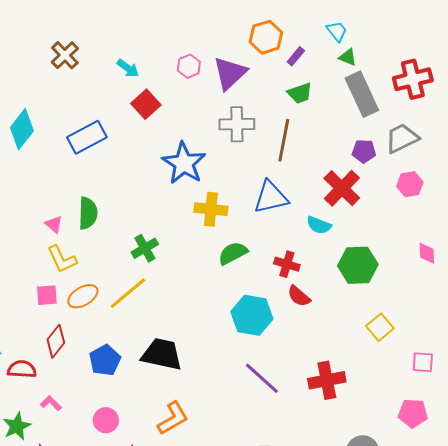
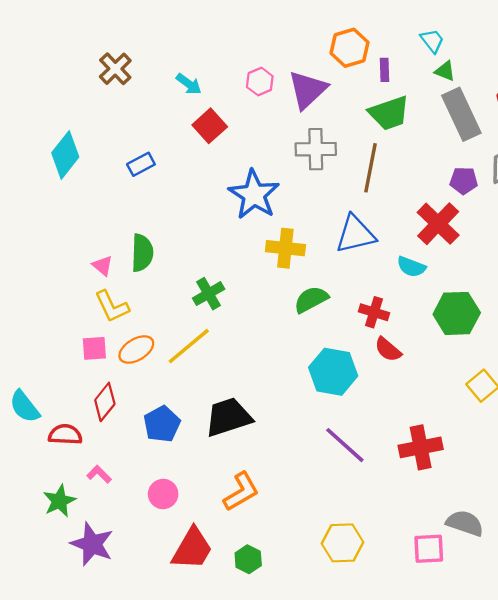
purple rectangle: (296, 56) -> (384, 70), turned -42
green trapezoid: (300, 93) -> (389, 113), size x1.4
blue rectangle: (87, 137) -> (141, 164), size x0.6
black trapezoid: (162, 354) -> (228, 417), turned -30

